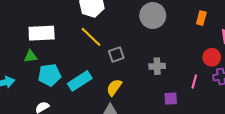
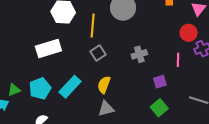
white rectangle: (42, 33) -> (48, 49), moved
yellow line: (91, 37) -> (93, 25), moved, turned 65
green triangle: (31, 56) -> (14, 90), moved

